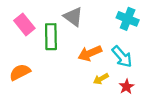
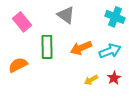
green rectangle: (51, 37) -> (47, 47), moved
cyan arrow: (122, 57) -> (110, 51), turned -70
yellow arrow: (101, 79) -> (91, 80), moved

